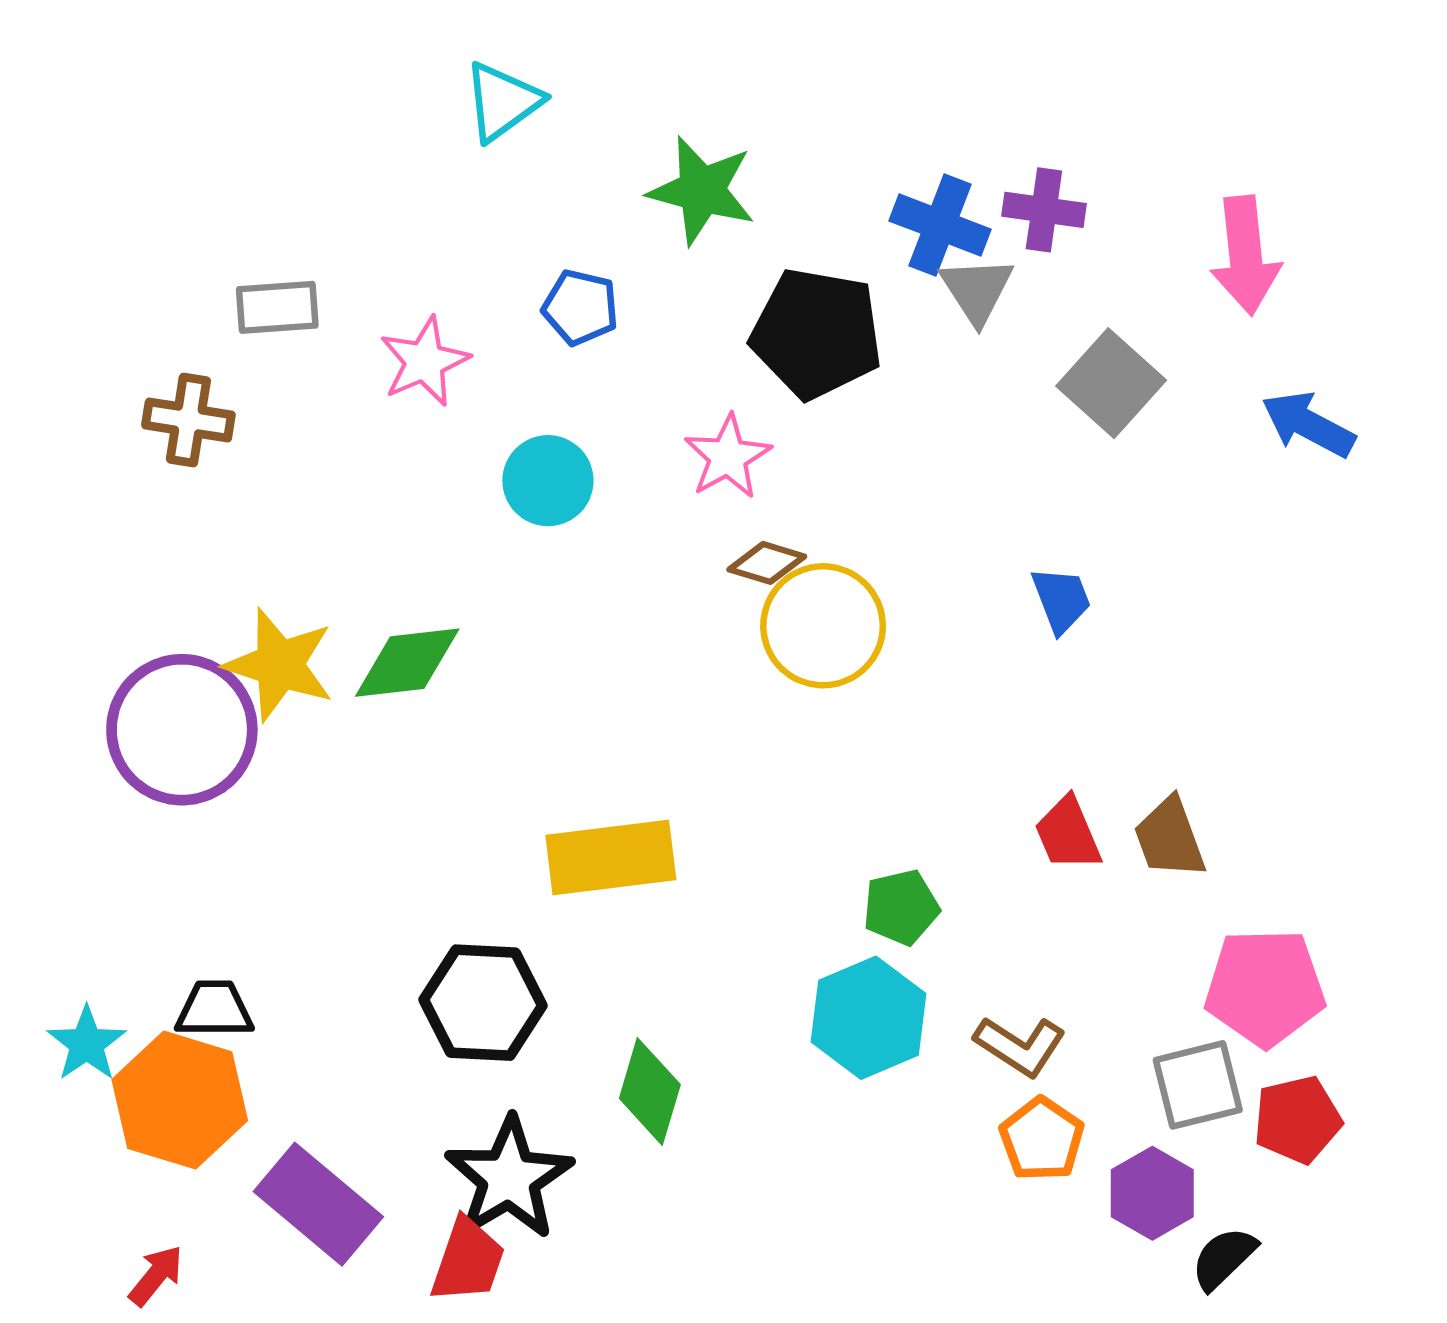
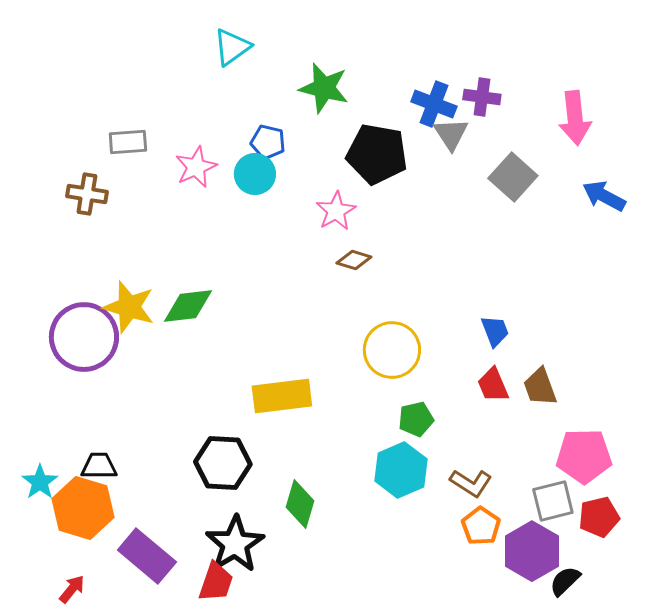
cyan circle: (548, 481) -> (255, 174), moved
blue trapezoid: (1061, 600) -> (495, 331), moved
yellow circle: (823, 626) -> (392, 350), moved
purple hexagon: (1152, 1193) -> (532, 551), size x1.4

